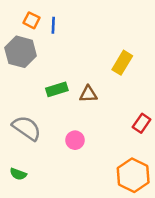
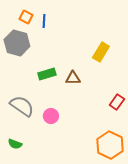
pink circle: (75, 140) -> (51, 116), moved

